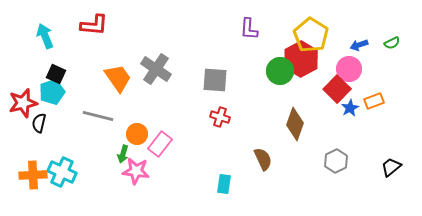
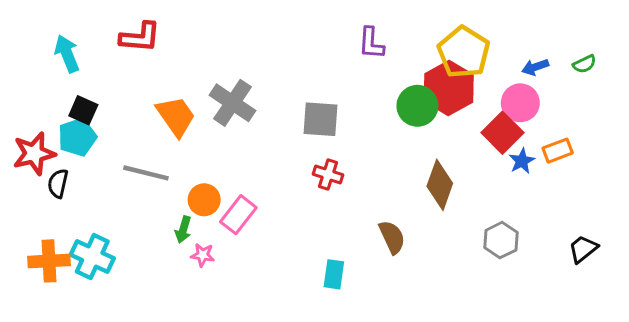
pink star: (136, 171) -> (203, 255), size x0.6

